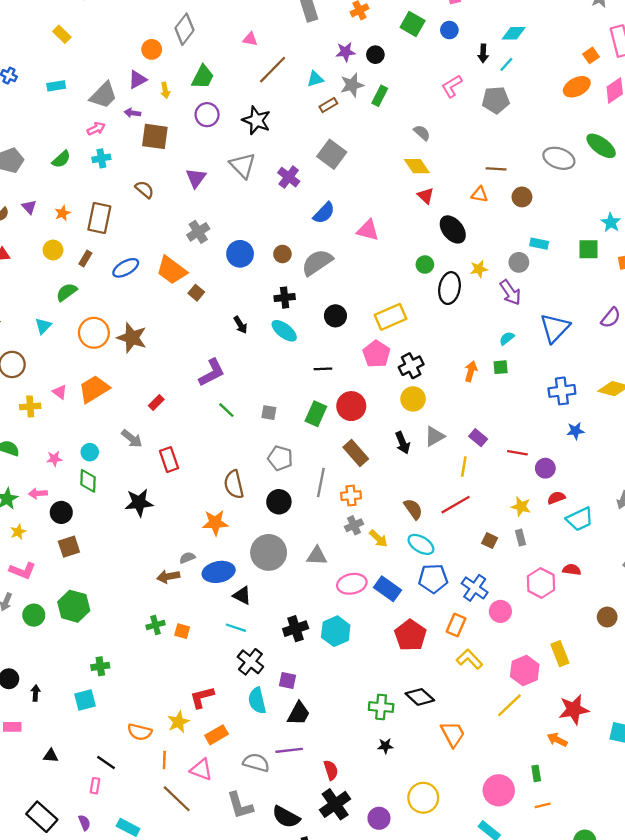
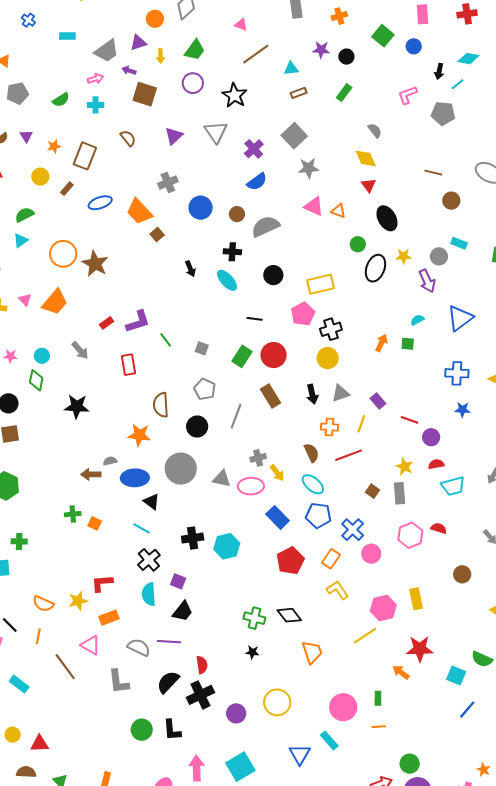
gray star: (352, 85) -> (309, 168), moved
orange triangle: (479, 194) -> (339, 211), moved
blue semicircle: (324, 213) -> (257, 182), moved
green semicircle: (67, 292) -> (25, 215), moved
purple L-shape: (212, 373) -> (138, 322), moved
orange trapezoid: (94, 389) -> (55, 302), turned 152
red rectangle: (169, 460) -> (129, 365), moved
orange cross: (351, 496) -> (329, 427), moved
gray rectangle: (521, 538) -> (399, 493), size x1.5
pink ellipse: (352, 584) -> (251, 486), moved
orange line: (164, 760) -> (38, 636), moved
black semicircle: (286, 817) -> (168, 682), moved, turned 95

